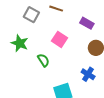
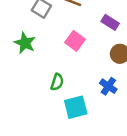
green semicircle: (43, 60) -> (57, 82), moved, turned 48

